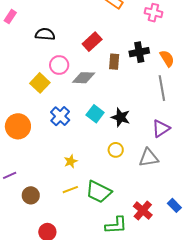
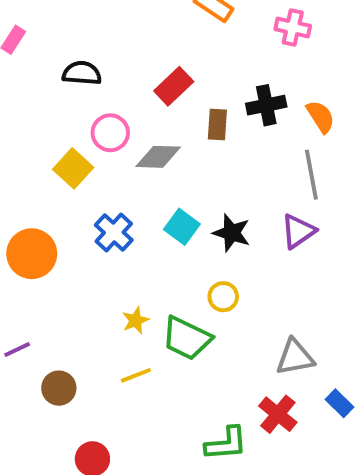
purple triangle: (161, 128) -> (298, 231), moved
gray triangle: (149, 158) -> (295, 357), moved
green trapezoid: (99, 192) -> (187, 338), moved

